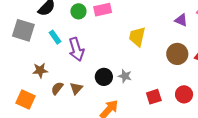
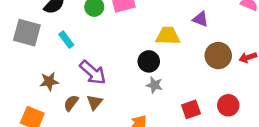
purple triangle: (181, 20) -> (200, 19), moved
yellow trapezoid: (137, 37) -> (168, 36), turned 80
purple arrow: (76, 49) -> (93, 73), moved, turned -30
black circle: (104, 77) -> (149, 61), moved

